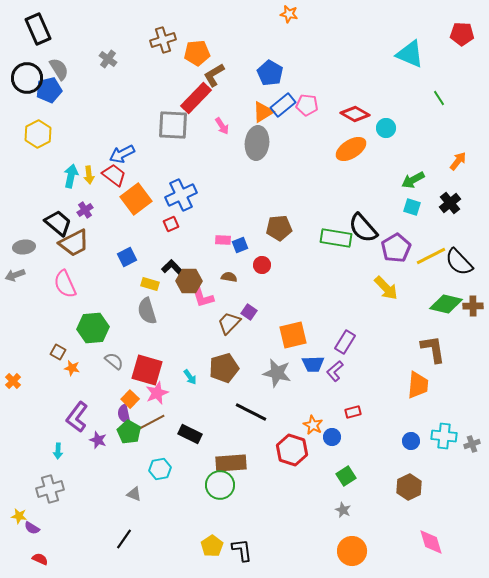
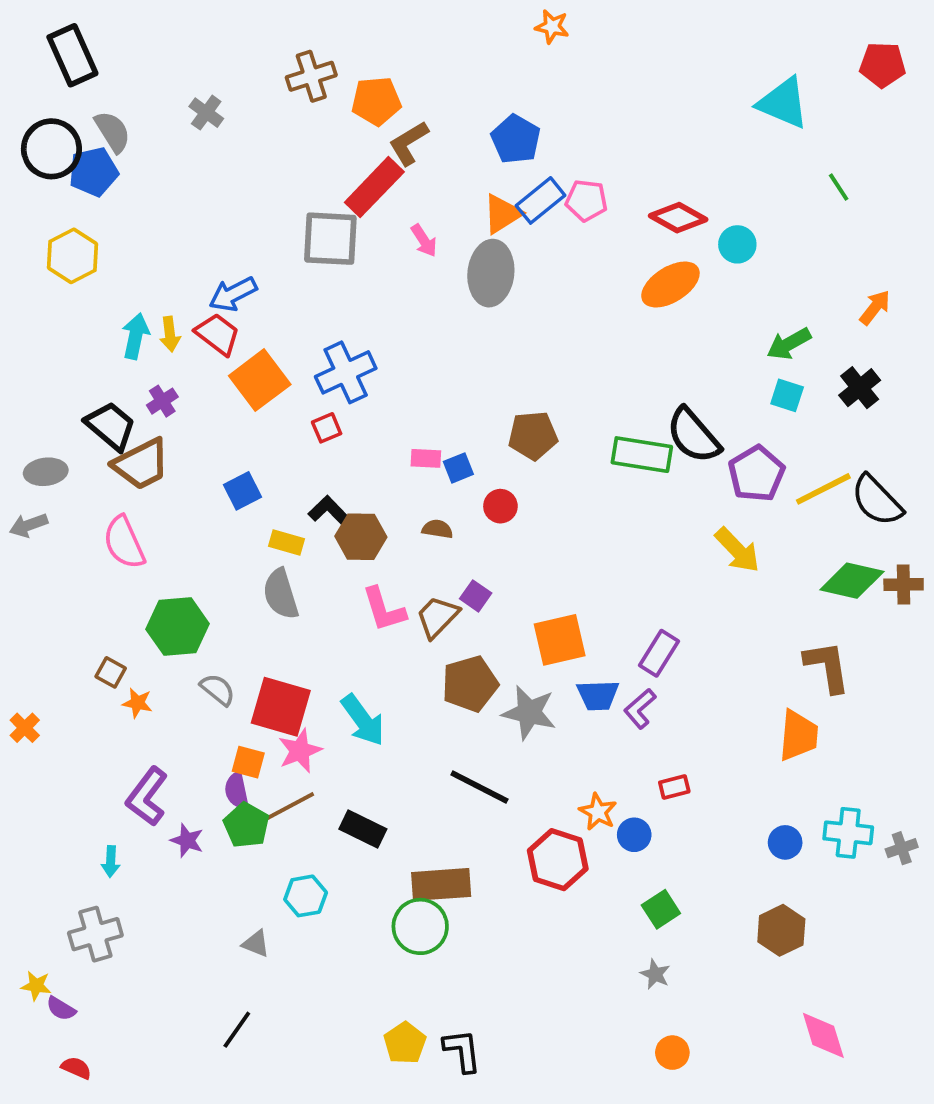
pink L-shape: (202, 296) -> (384, 609), moved
brown pentagon: (224, 368) -> (470, 684), moved
cyan arrow: (190, 377) -> (363, 720), size x1.8
orange square: (130, 399) -> (248, 762), turned -30
orange circle: (352, 551) -> (672, 1053), size x0.6

